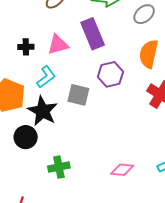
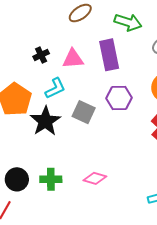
black cross: (26, 47) -> (41, 55), turned -35
black circle: (26, 137) -> (17, 179), moved
pink diamond: (122, 170) -> (95, 178), moved

